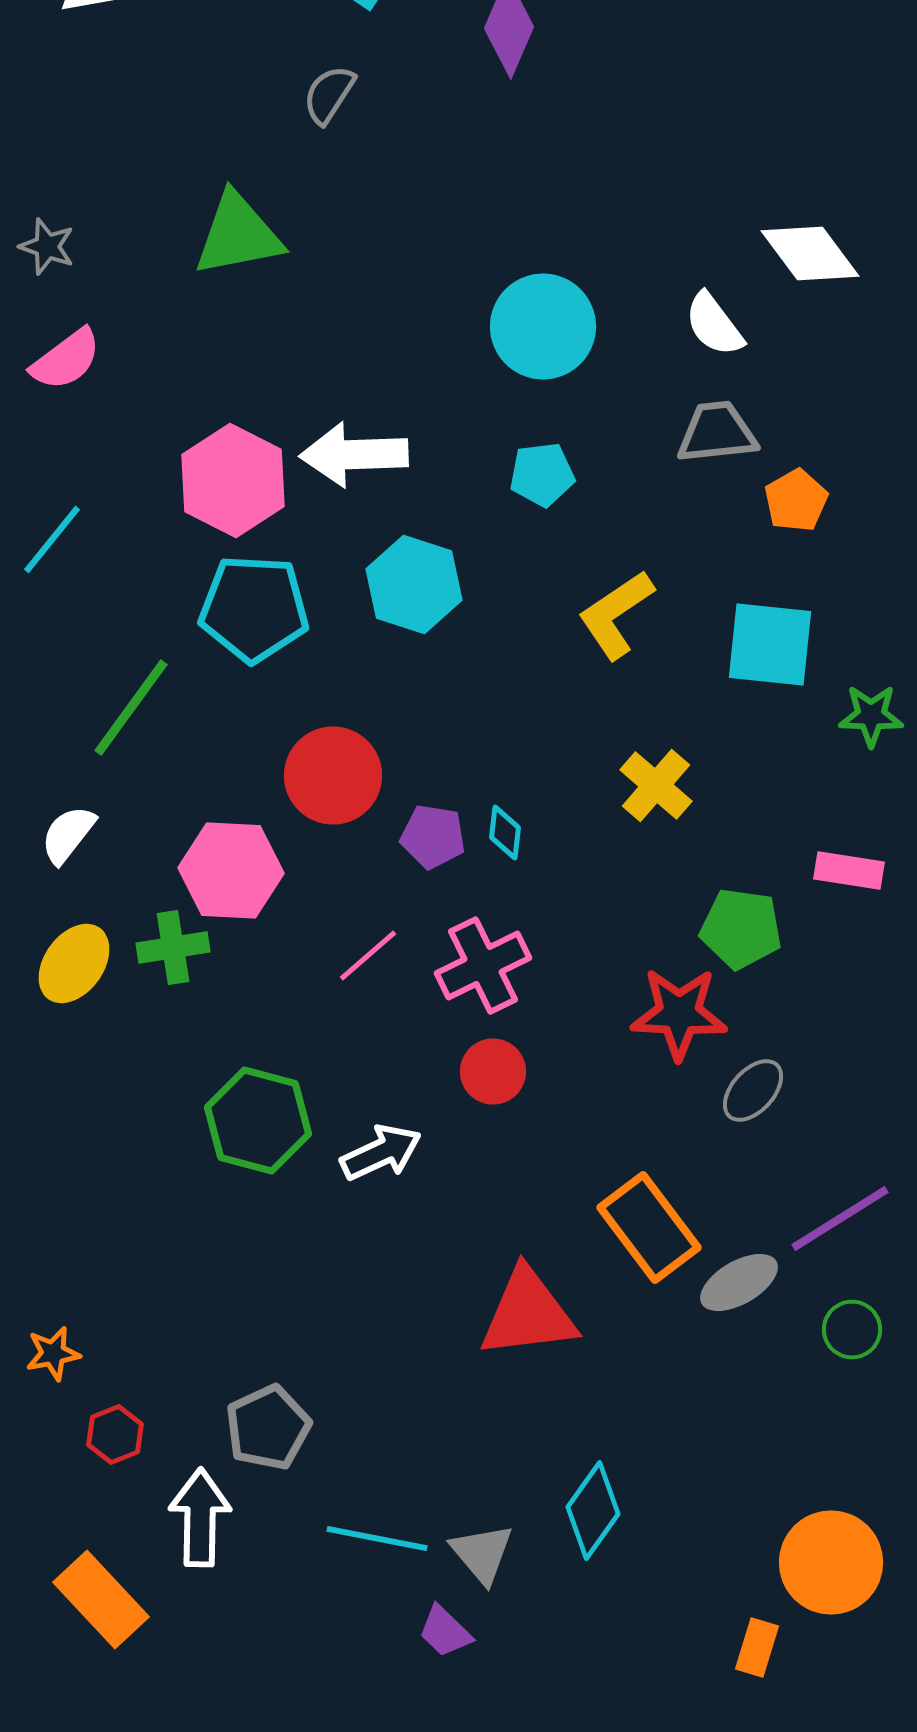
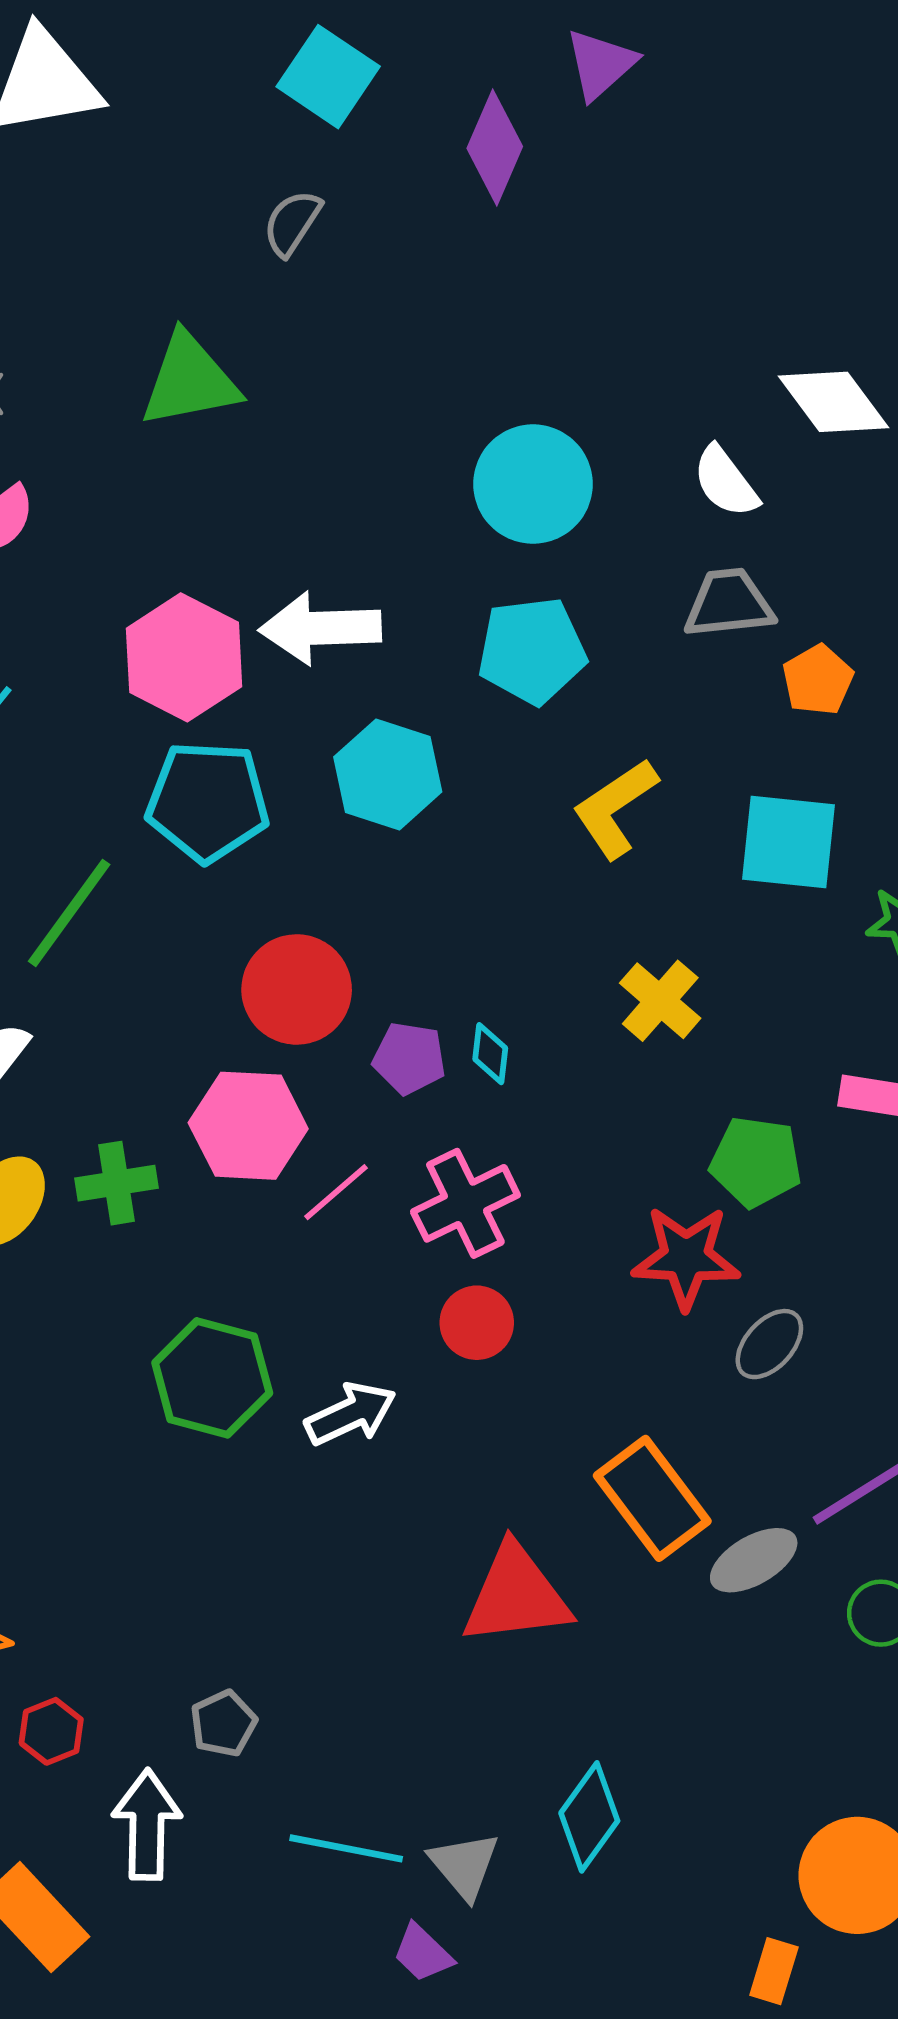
cyan pentagon: (542, 474) -> (532, 651), size x1.5
pink hexagon: (231, 870) -> (248, 1126), moved
gray pentagon: (268, 1428) -> (223, 1723), size x0.7

